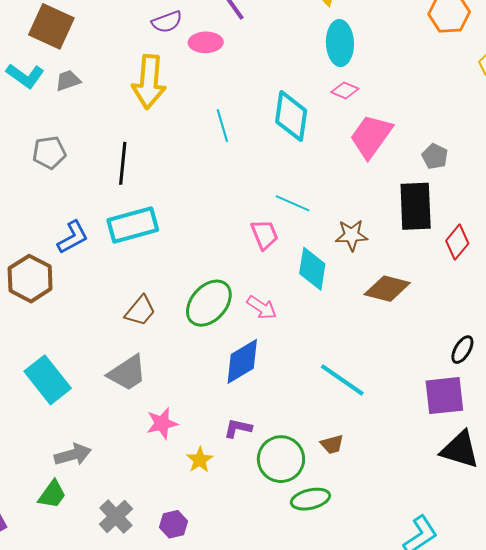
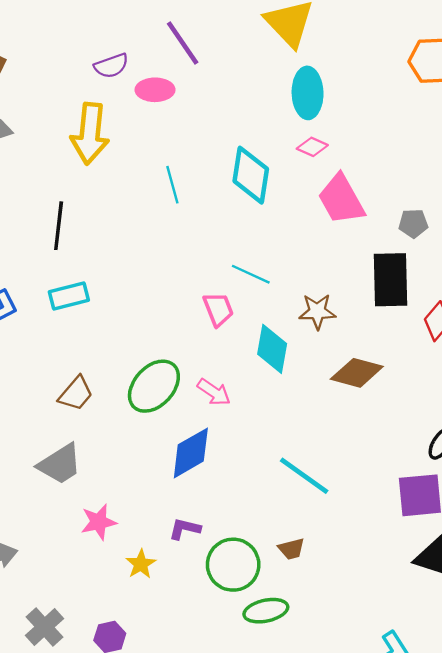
pink trapezoid: (371, 136) -> (341, 199), turned -66
gray pentagon: (435, 156) -> (413, 223), turned -30
cyan rectangle: (133, 225) -> (69, 296), size x0.7

